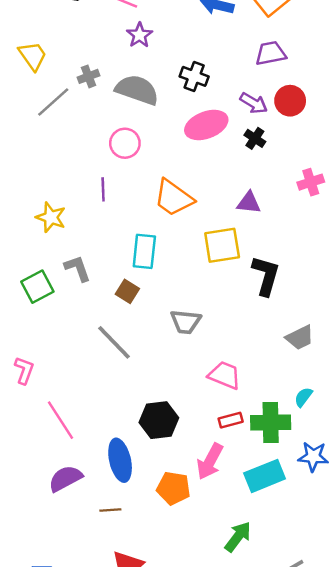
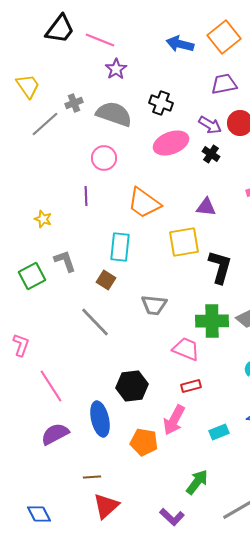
yellow star: (51, 217) -> (43, 219), size x0.7
green cross: (271, 423) -> (212, 321), moved
cyan rectangle: (265, 476) -> (219, 432), size x0.6
brown line: (110, 510) -> (92, 477), moved

